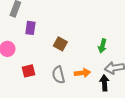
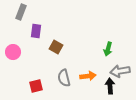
brown square: (60, 44) -> (56, 47), moved
red square: (28, 71) -> (36, 86), moved

